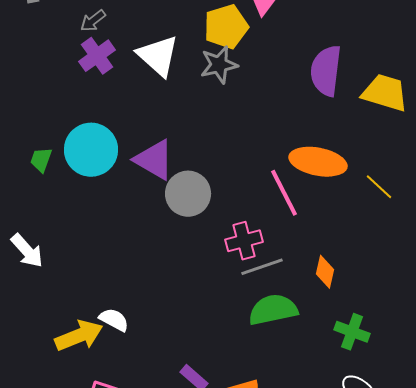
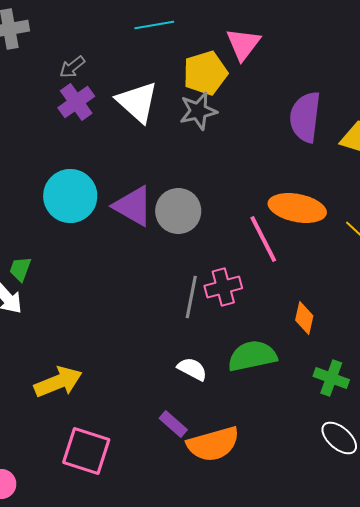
green trapezoid: (41, 160) -> (20, 269), moved
gray circle: (188, 194) -> (178, 211), moved
gray line: (262, 267) -> (191, 297), moved, turned -60
white semicircle: (114, 320) -> (192, 369), moved

